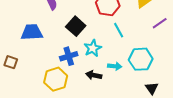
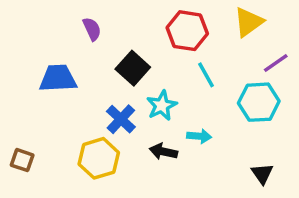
blue cross: (69, 56) -> (121, 119), turned -30
cyan hexagon: (141, 59) -> (259, 102), moved
brown square: (11, 62) -> (22, 160), moved

